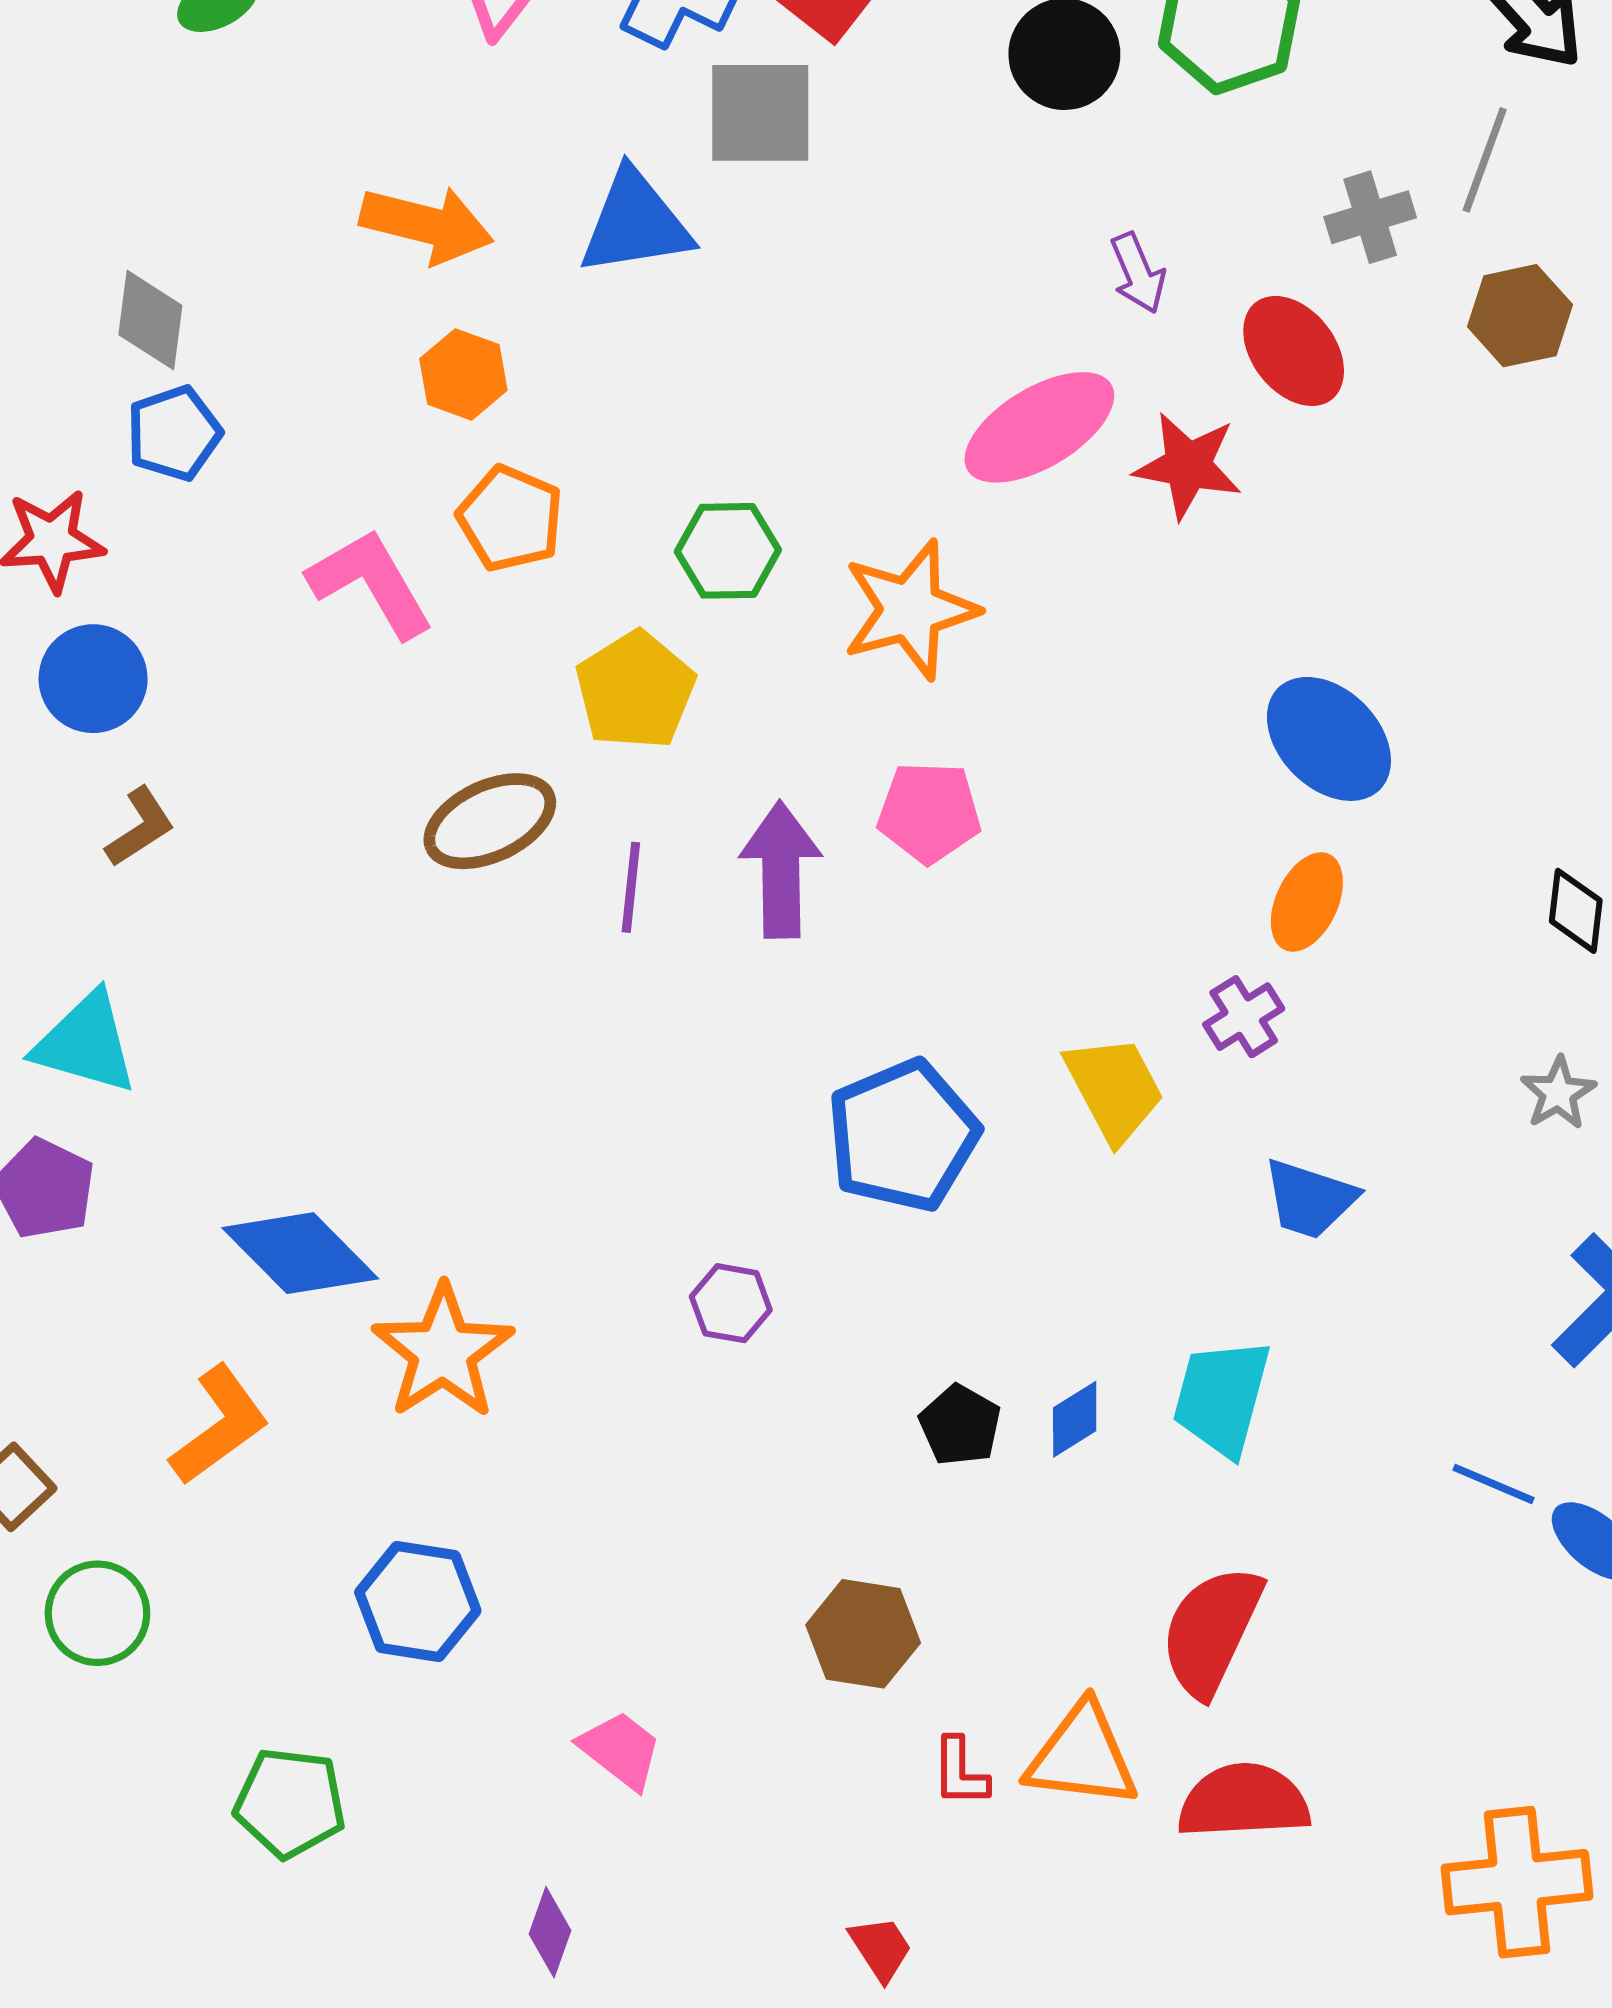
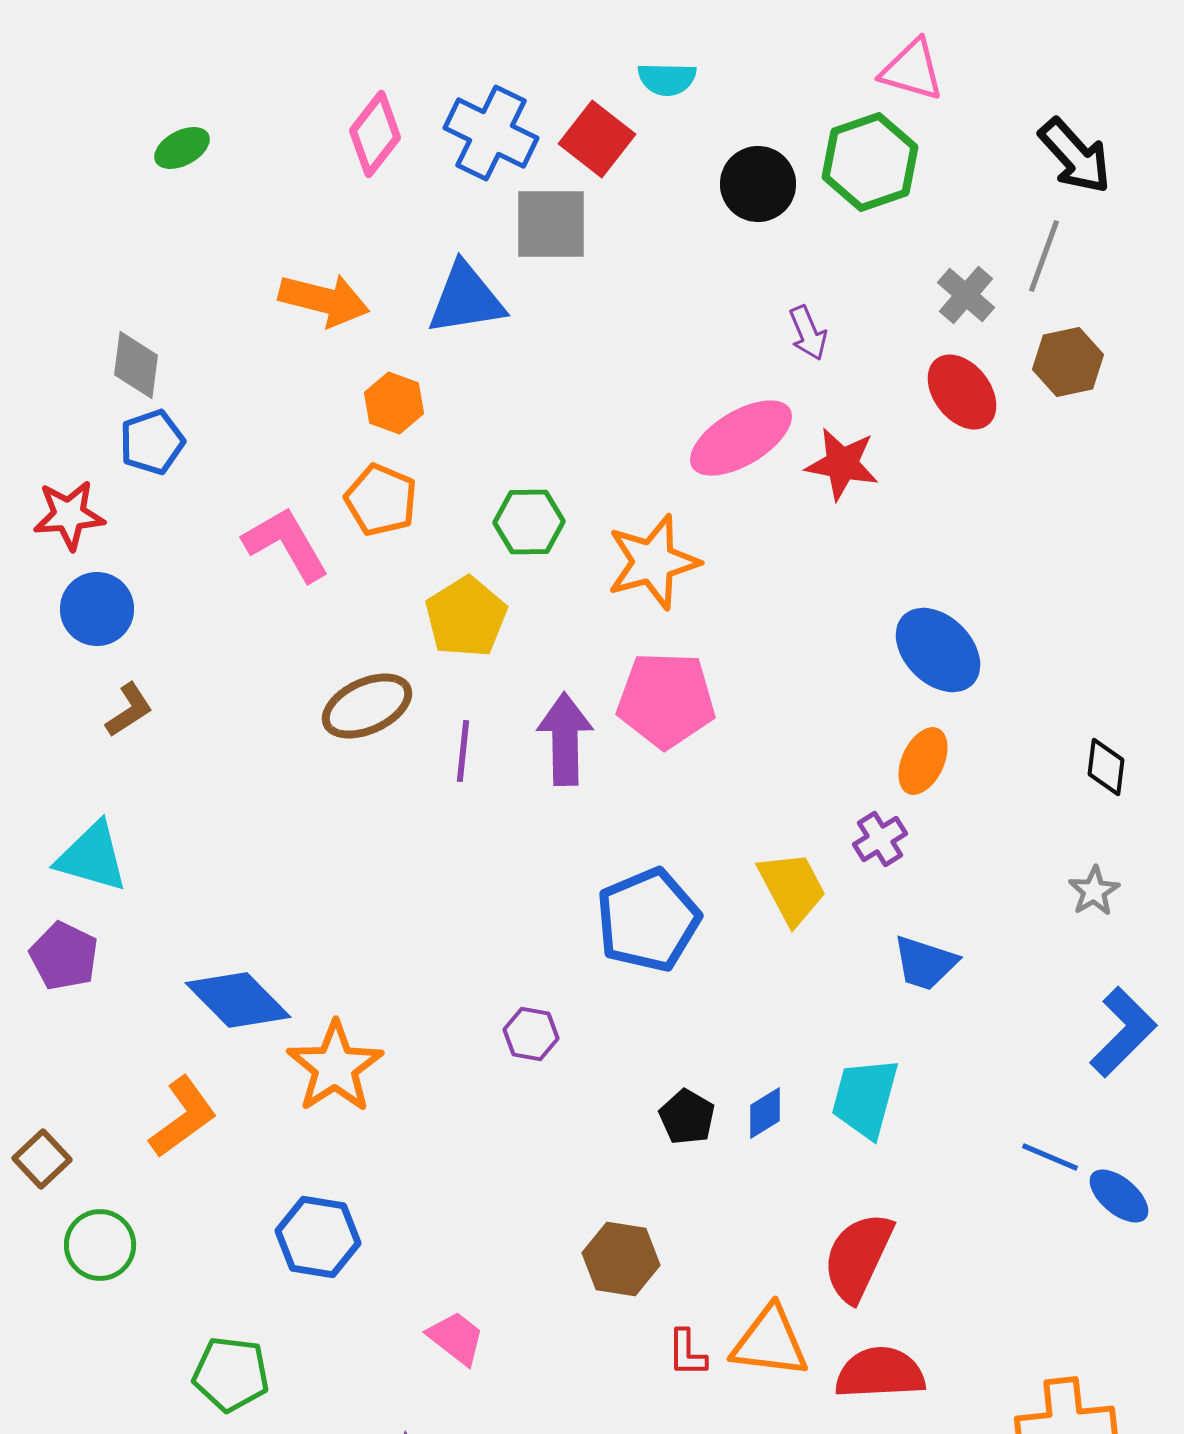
gray cross: (1370, 217) -> (966, 295), turned -32
red ellipse: (1294, 351) -> (962, 392), moved
orange hexagon: (463, 374) -> (394, 403), moved
pink pentagon: (929, 812) -> (666, 700), size x1.4

